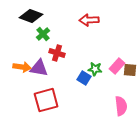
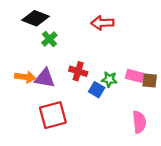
red cross: (57, 53) -> (78, 71), moved
pink rectangle: (117, 66) -> (135, 76), turned 63

